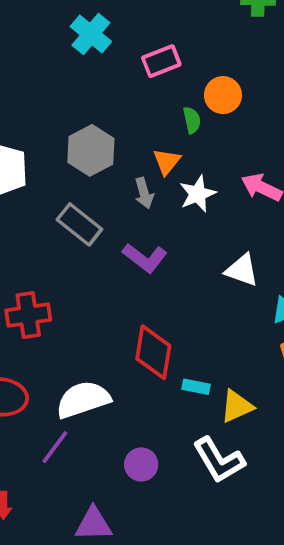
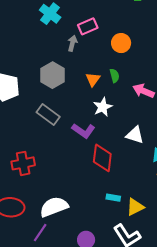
green semicircle: (192, 120) -> (114, 76), moved
gray arrow: (144, 193) -> (72, 43), moved, turned -147
white star: (198, 194) -> (103, 107), moved
red diamond: (153, 352) -> (102, 158), moved

